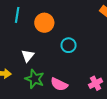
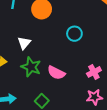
cyan circle: (69, 45) -> (74, 34), moved

